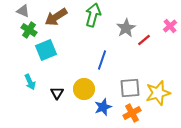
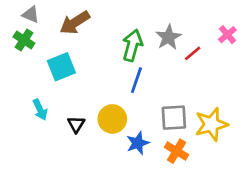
green arrow: (93, 15) -> (132, 45), moved
green cross: (29, 30) -> (24, 40), moved
orange cross: (132, 113) -> (177, 151), turned -30

